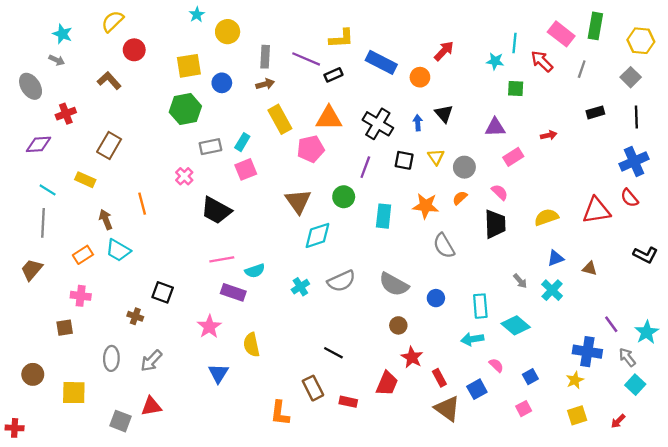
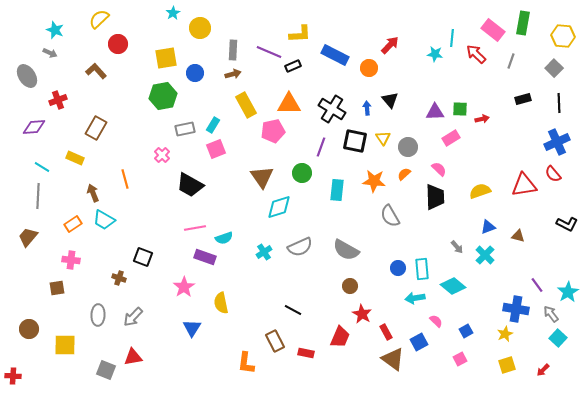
green square: (516, 89) -> (460, 109), moved
black square: (404, 160) -> (355, 141), size x1.4
blue circle: (436, 298) -> (398, 268), moved

